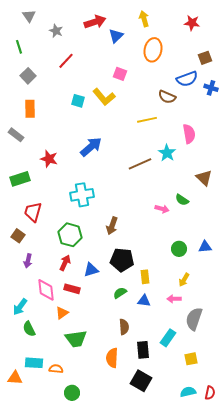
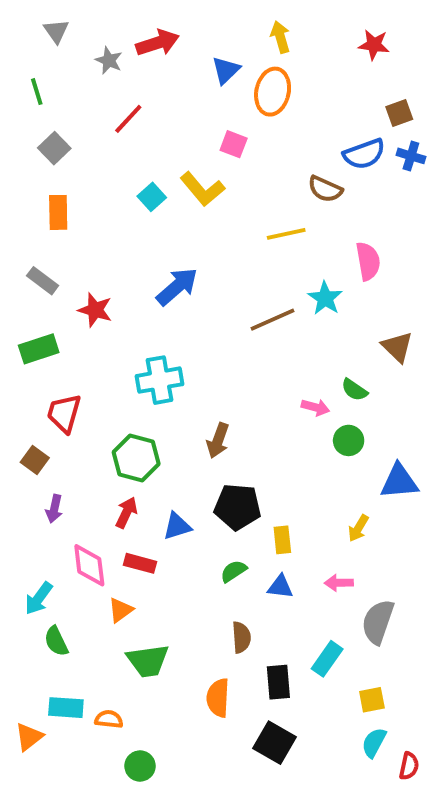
red arrow: (95, 22) -> (158, 43), moved
orange ellipse: (153, 50) -> (273, 92), moved
blue cross: (211, 88) -> (411, 156), moved
cyan square: (78, 101) -> (152, 197), turned 32
gray rectangle: (16, 135) -> (43, 281), moved
blue triangle: (205, 247) -> (399, 481), size x1.5
green circle: (179, 249) -> (349, 440), moved
yellow arrow: (184, 280) -> (358, 528), moved
orange triangle: (15, 378) -> (29, 737), turned -42
cyan semicircle: (188, 392) -> (374, 743), moved, turned -49

